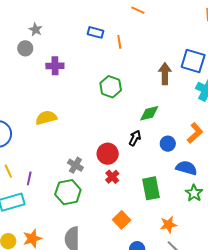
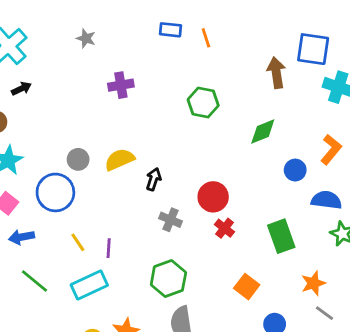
gray circle: (25, 48) -> (78, 159), moved
black arrow: (135, 138) -> (154, 179), moved
green hexagon: (68, 192) -> (168, 279), moved

